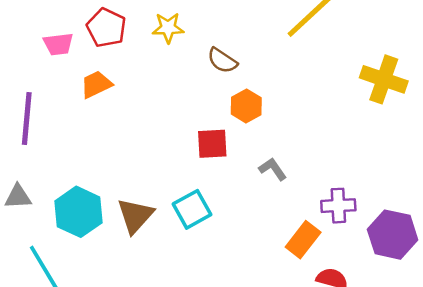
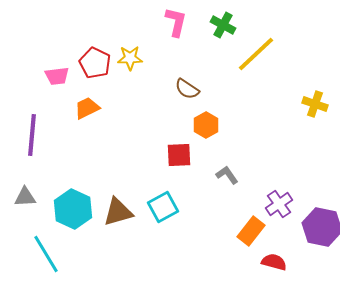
yellow star: (168, 28) -> (130, 58), moved
yellow cross: (384, 79) -> (315, 104), size x0.7
purple cross: (338, 206) -> (279, 204), turned -32
brown triangle: (135, 216) -> (118, 212), turned 32

